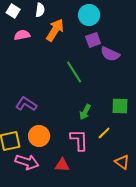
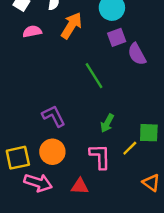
purple semicircle: (110, 54) -> (137, 54), turned 36
purple L-shape: (26, 104) -> (54, 116), moved, turned 30
green square: (120, 106) -> (149, 133), moved

